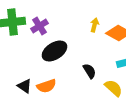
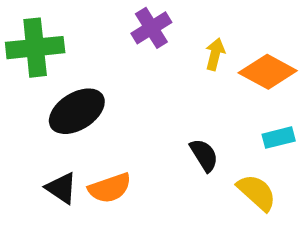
purple cross: (39, 26) -> (151, 28), moved
black ellipse: (54, 51) -> (77, 111), moved

